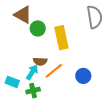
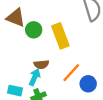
orange line: (54, 71) -> (71, 73), moved
blue circle: (83, 76) -> (88, 84), moved

